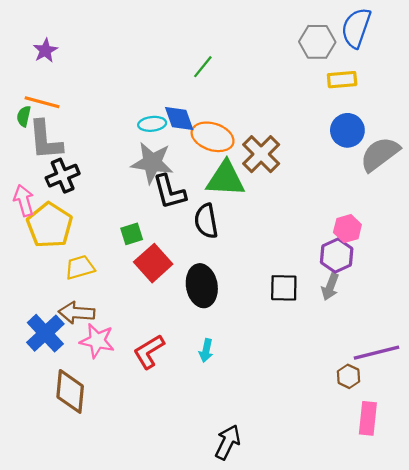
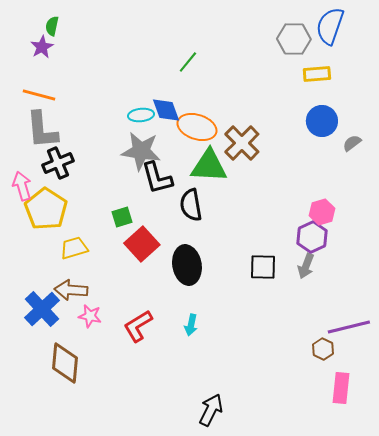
green semicircle: (24, 116) -> (52, 26), moved
gray semicircle: (380, 154) -> (352, 143), size x0.5
pink star: (97, 341) -> (90, 316), size x0.7

